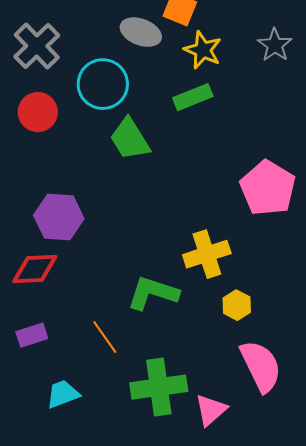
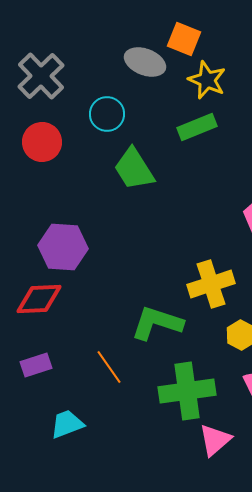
cyan circle: (103, 84) -> (107, 114), size x0.7
green cross: (159, 387) -> (187, 391), moved

